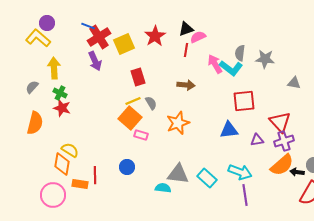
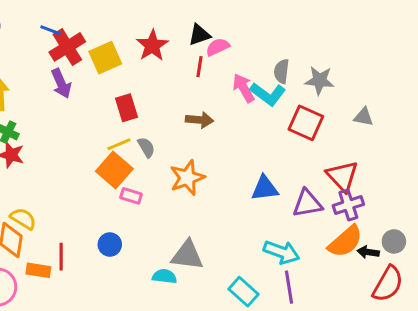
red square: (244, 101) -> (306, 123), moved, turned 30
purple triangle: (257, 140) -> (307, 203), size x1.5
cyan rectangle: (207, 178) -> (244, 292), moved

